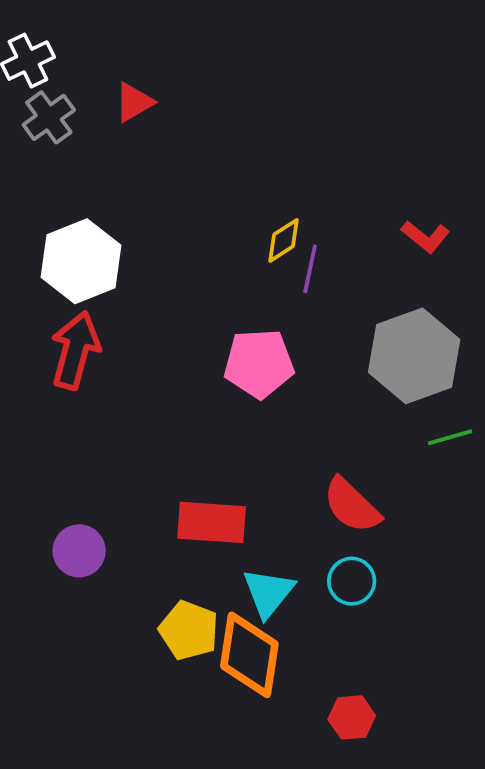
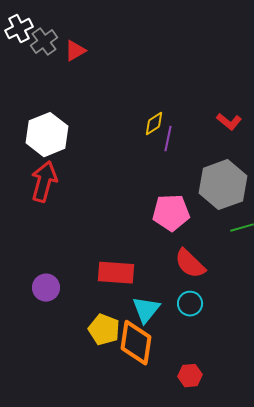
gray cross: (49, 117) -> (44, 42), moved
pink pentagon: (259, 363) -> (171, 213), moved

